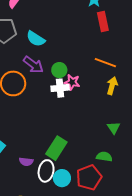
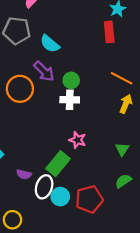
red rectangle: (103, 22) -> (109, 32), moved
pink star: (72, 82) -> (77, 140), moved
green semicircle: (104, 157) -> (123, 181), moved, turned -49

